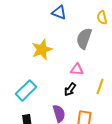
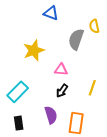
yellow semicircle: (102, 17) -> (94, 26), moved
pink triangle: (77, 69) -> (61, 70), moved

